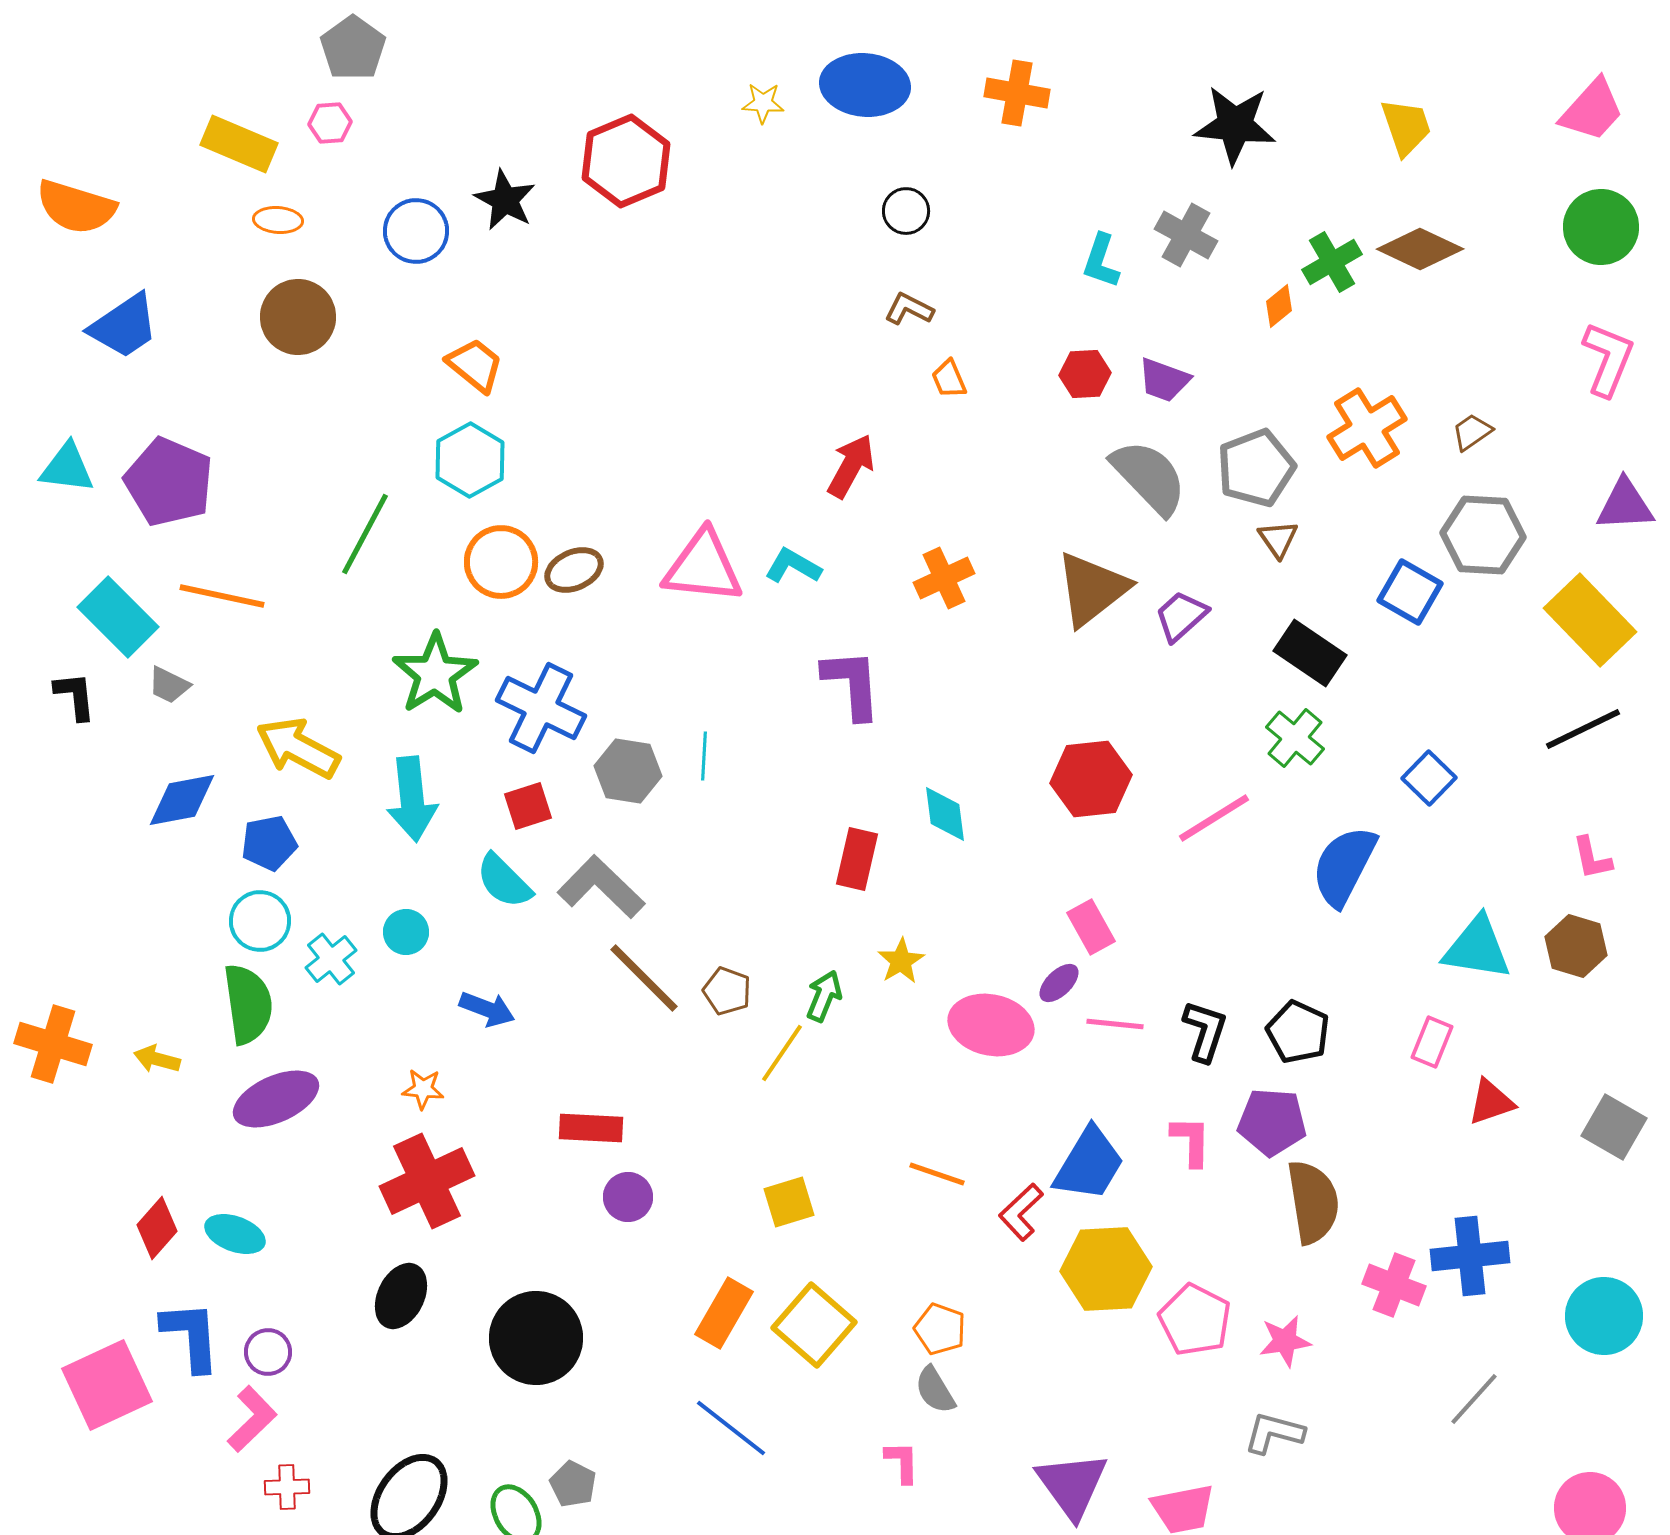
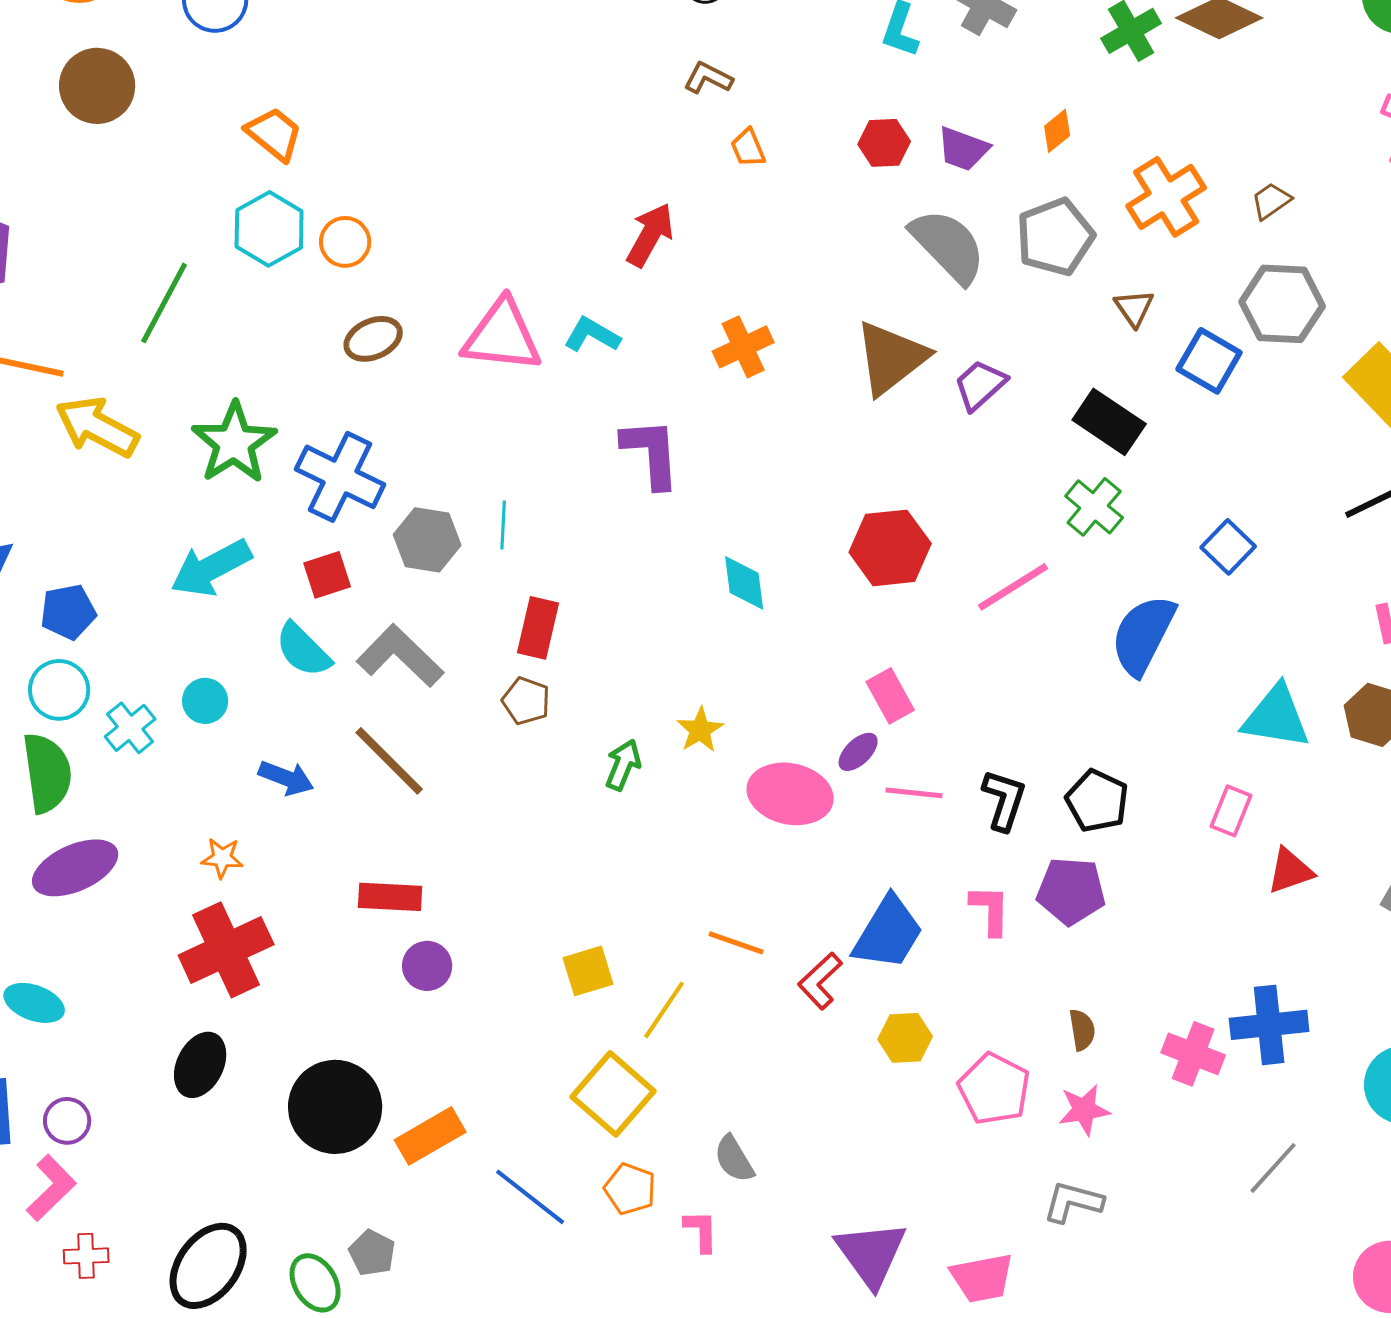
orange diamond: (1279, 306) -> (1057, 131), moved
brown triangle: (1278, 539) -> (1134, 308), moved
orange circle: (501, 562) -> (345, 242), moved, size x0.7
yellow arrow: (298, 748) -> (97, 427), moved
cyan arrow: (412, 799) -> (211, 568), turned 68
red rectangle: (857, 859) -> (538, 628), moved
brown line: (644, 978) -> (389, 761), moved
brown pentagon: (727, 991) -> (526, 701), moved
yellow line: (782, 1053) -> (664, 1010), moved
brown semicircle: (1313, 1202) -> (1082, 1030), moved, size x0.5
yellow hexagon: (1106, 1269) -> (905, 1038), size x0.6
orange rectangle: (724, 1313) -> (430, 1136), moved, turned 30
orange pentagon: (940, 1329) -> (630, 1189), moved

